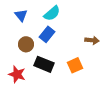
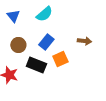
blue rectangle: (47, 34) -> (46, 42), moved
orange square: (75, 65) -> (60, 59), moved

